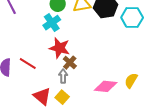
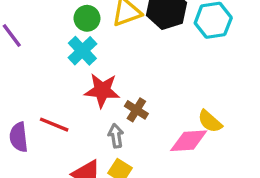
brown cross: (70, 63) -> (136, 110), moved
yellow semicircle: (131, 81) -> (210, 121), moved, turned -70

